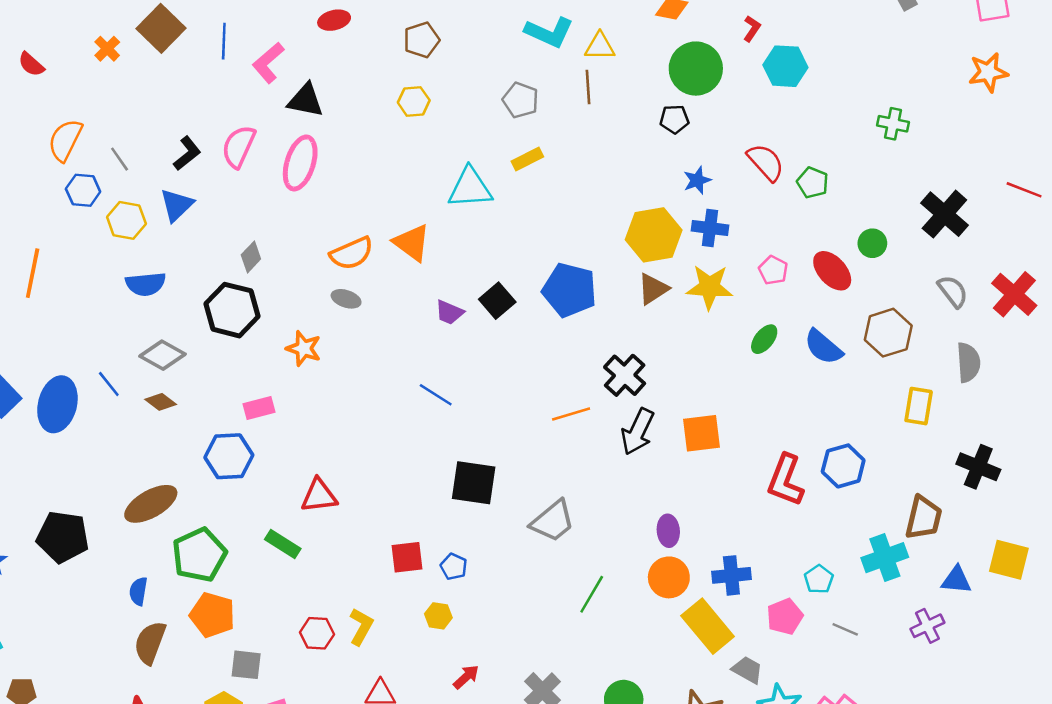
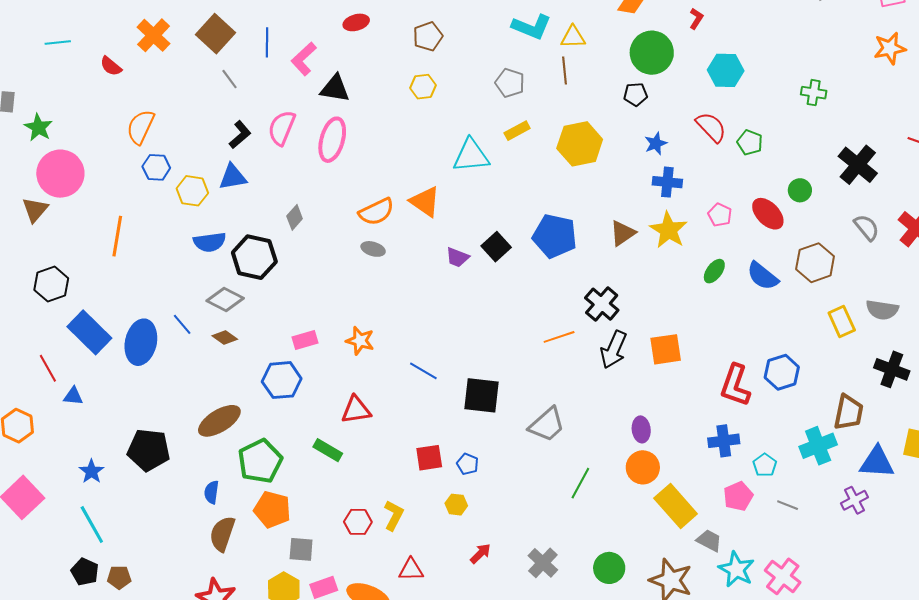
orange cross: (107, 49) -> (154, 35), moved, size x1.6
cyan hexagon: (785, 66) -> (726, 70), moved
gray line: (120, 159) -> (229, 79), moved
blue triangle: (177, 205) -> (233, 177), turned 36
yellow hexagon: (654, 235) -> (580, 144), moved
yellow star: (710, 287) -> (668, 230), turned 30
black hexagon: (232, 310) -> (254, 257), moved
orange star: (304, 348) -> (360, 341), moved
gray semicircle: (968, 362) -> (882, 310), moved, turned 104
blue line: (436, 395) -> (423, 371), moved
yellow rectangle: (919, 406) -> (842, 322), turned -32
blue cross: (731, 575) -> (724, 441), moved
blue triangle: (956, 580) -> (877, 462), size x1.4

